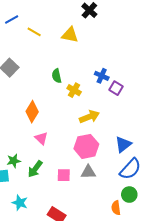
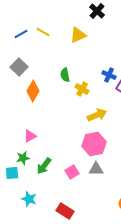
blue line: (12, 20) -> (21, 34), moved
yellow triangle: (70, 35) -> (78, 35), turned -36
orange diamond: (32, 112) -> (33, 91), moved
pink triangle: (41, 138) -> (30, 136), moved, turned 48
pink square: (64, 175) -> (72, 172), turned -32

